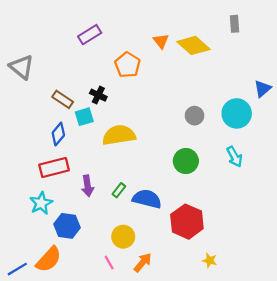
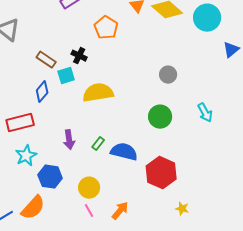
cyan circle: (237, 113) -> (207, 18), moved
red rectangle: (54, 167) -> (20, 123), moved
yellow circle: (123, 237) -> (89, 188), moved

